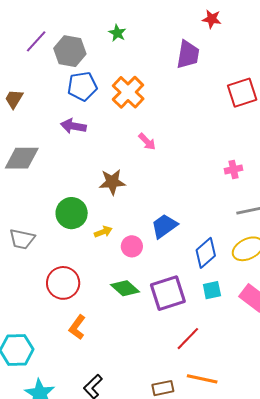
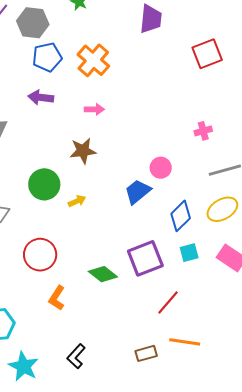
pink arrow: (147, 142) -> (94, 109), moved, turned -42
pink circle: (132, 246) -> (161, 168), moved
green diamond: (125, 288) -> (103, 274), moved

